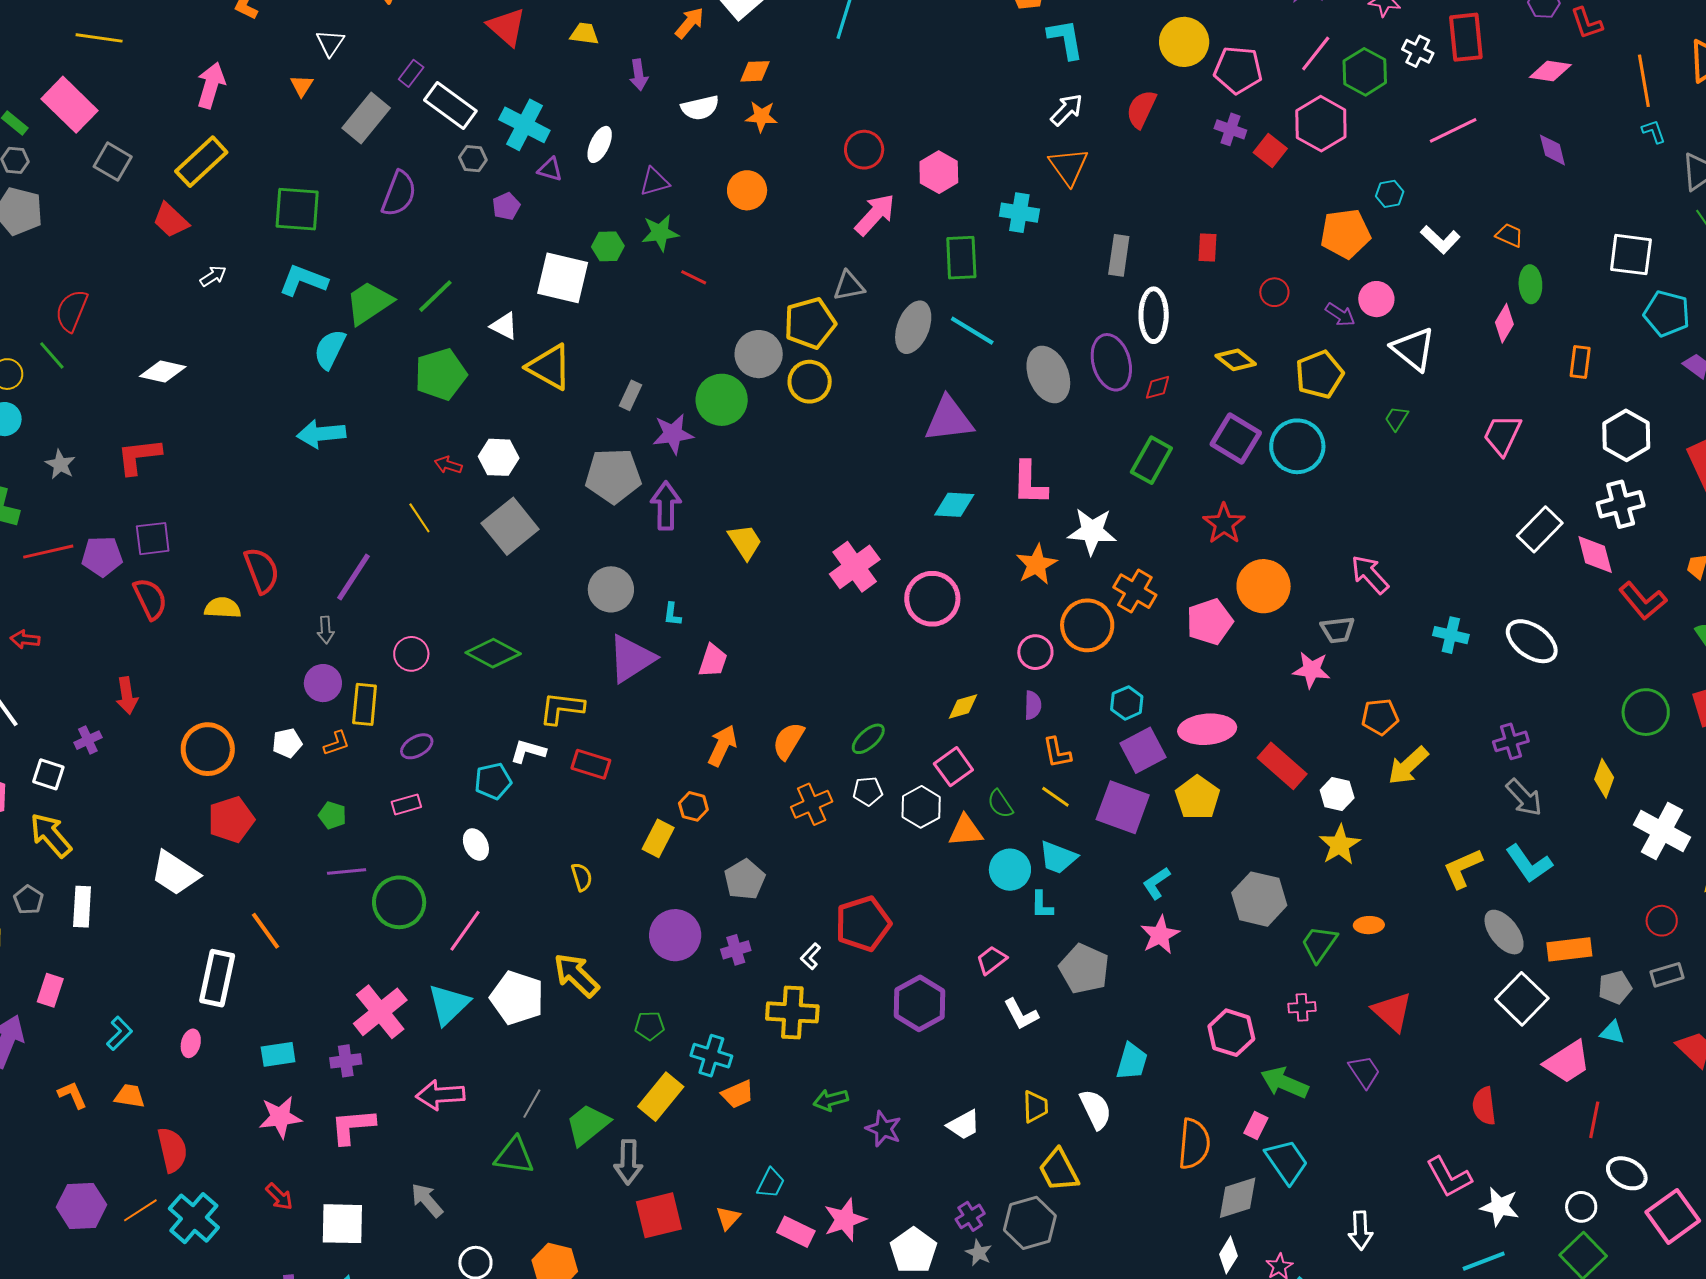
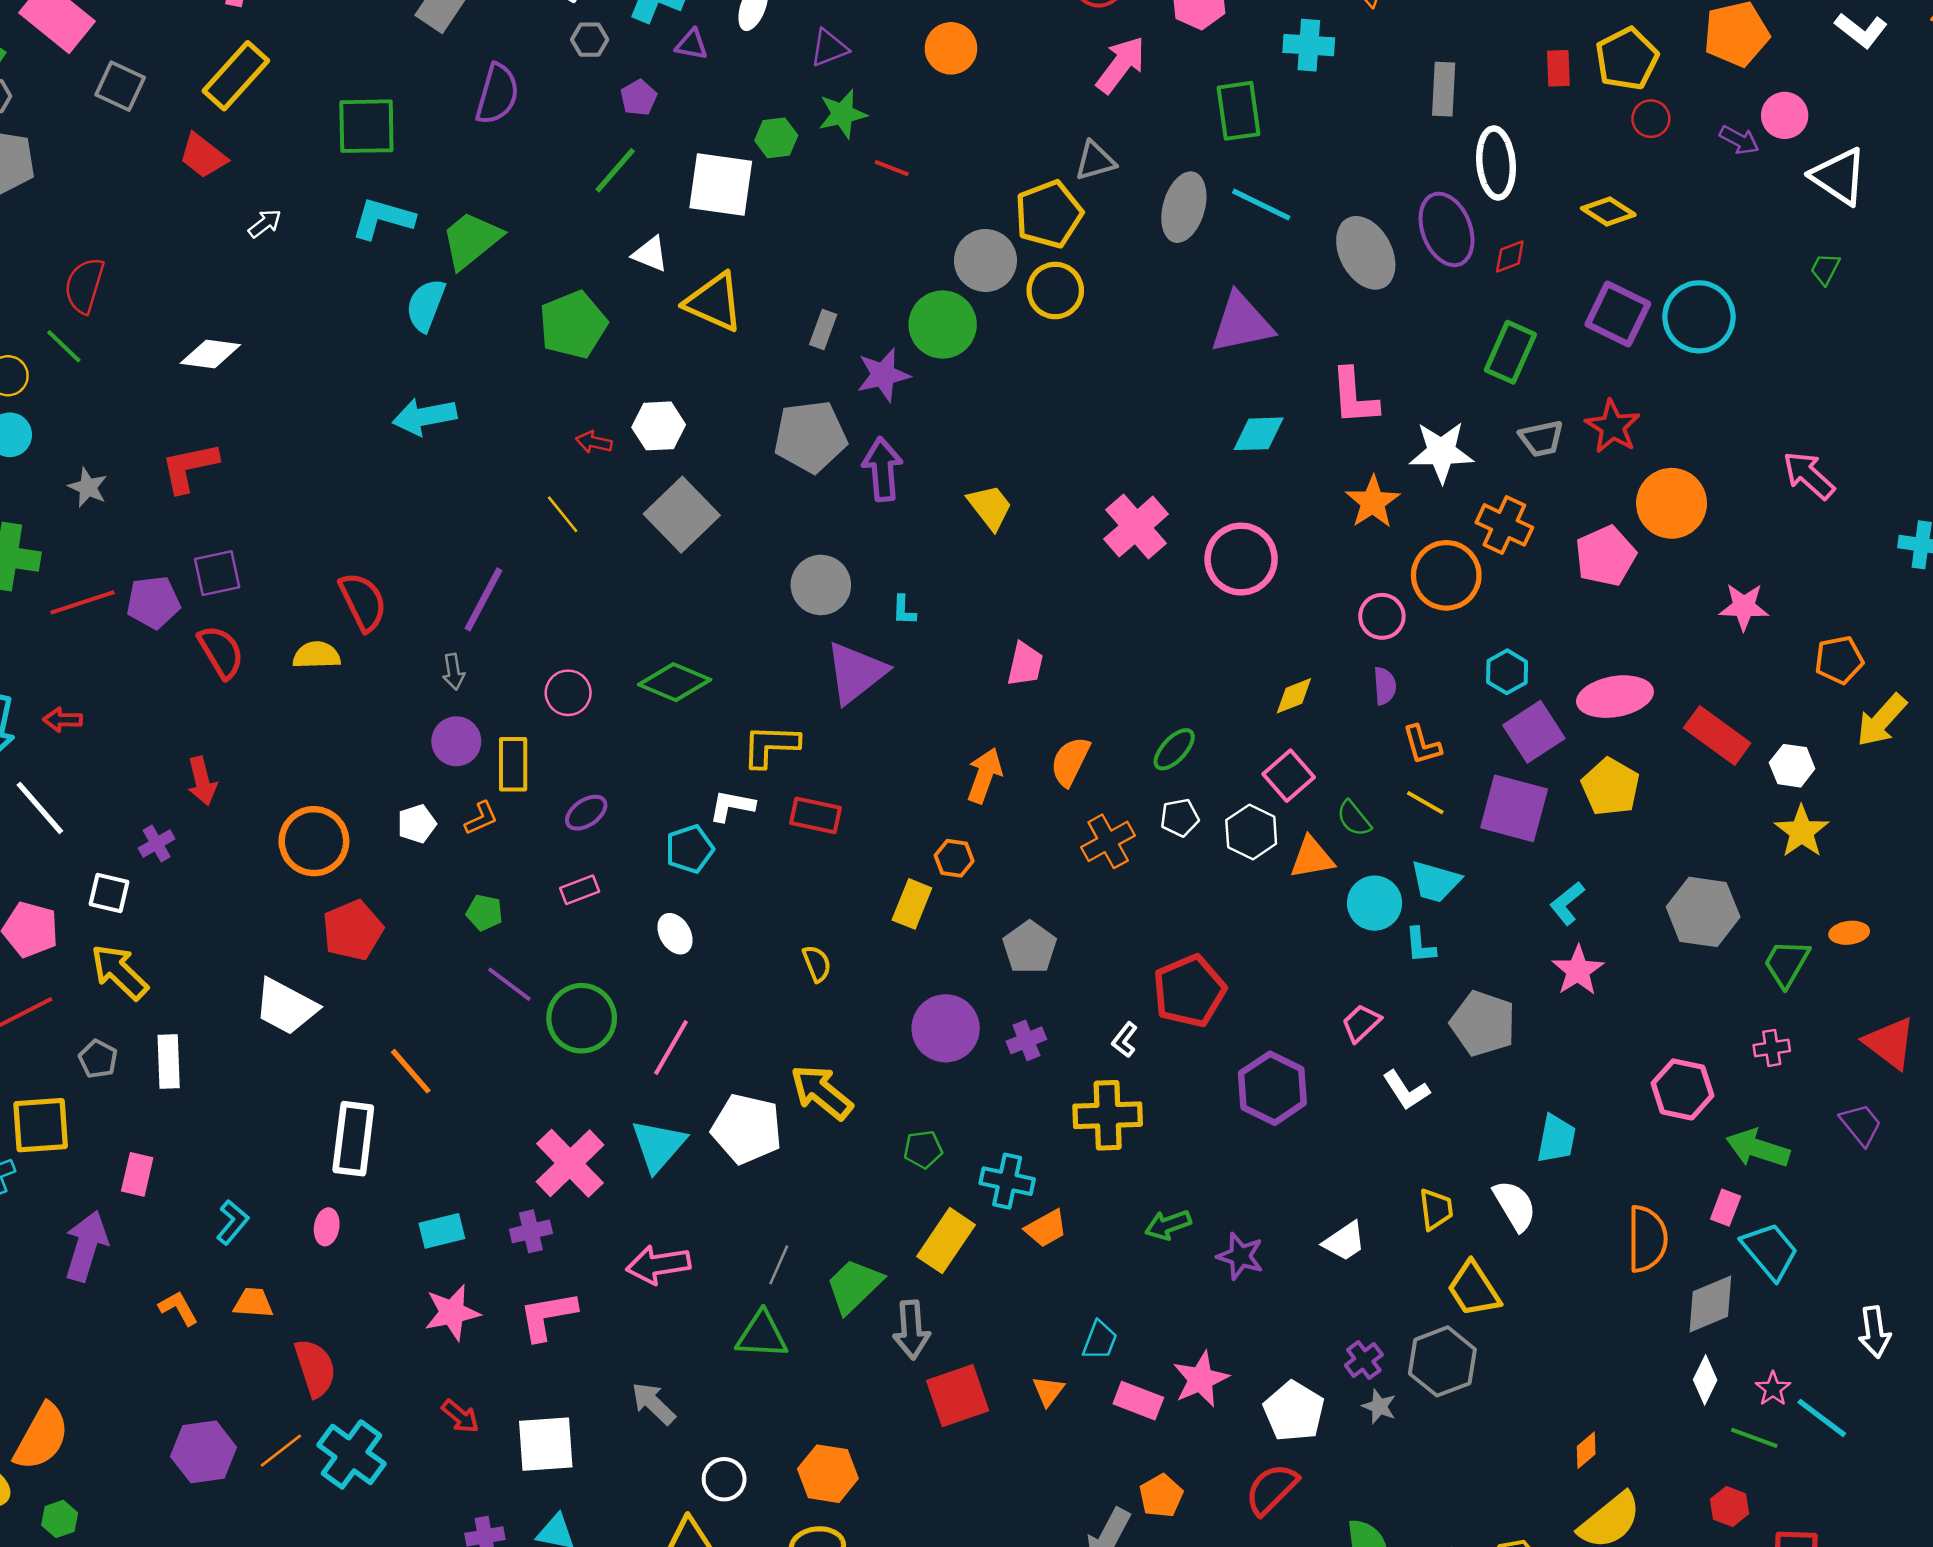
green line: (435, 296) -> (615, 170), moved
yellow pentagon: (1319, 375) -> (1627, 59), moved
gray trapezoid: (1338, 630) -> (1541, 438), moved
pink trapezoid: (713, 661) -> (1025, 664), moved
purple line: (347, 871) -> (509, 984), turned 48

